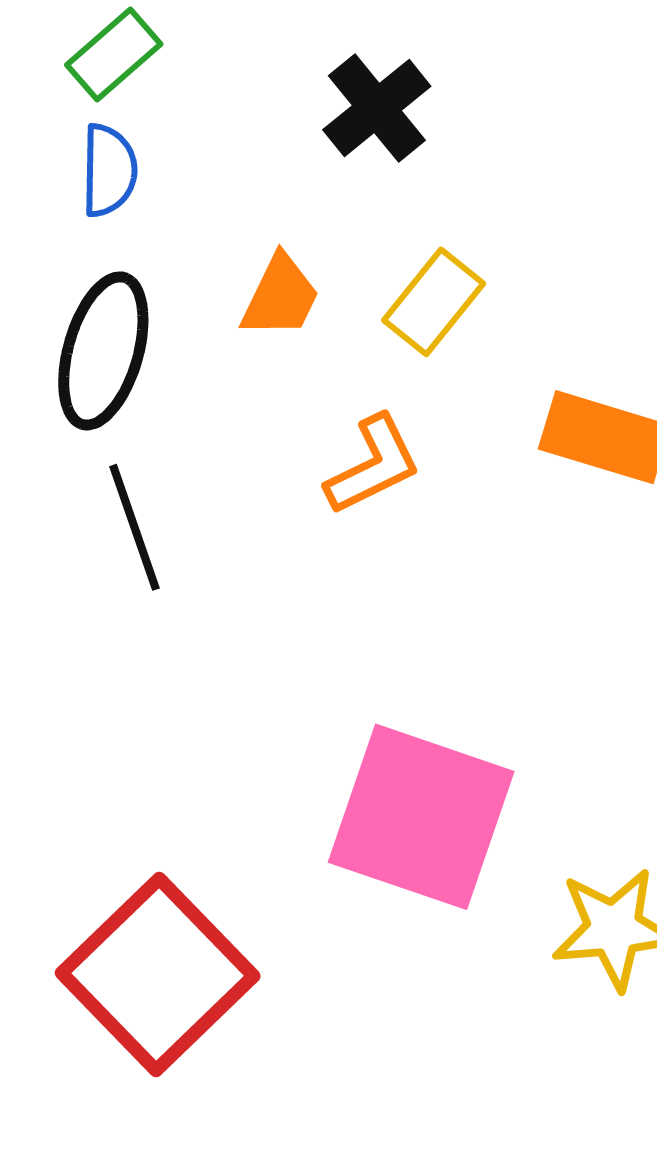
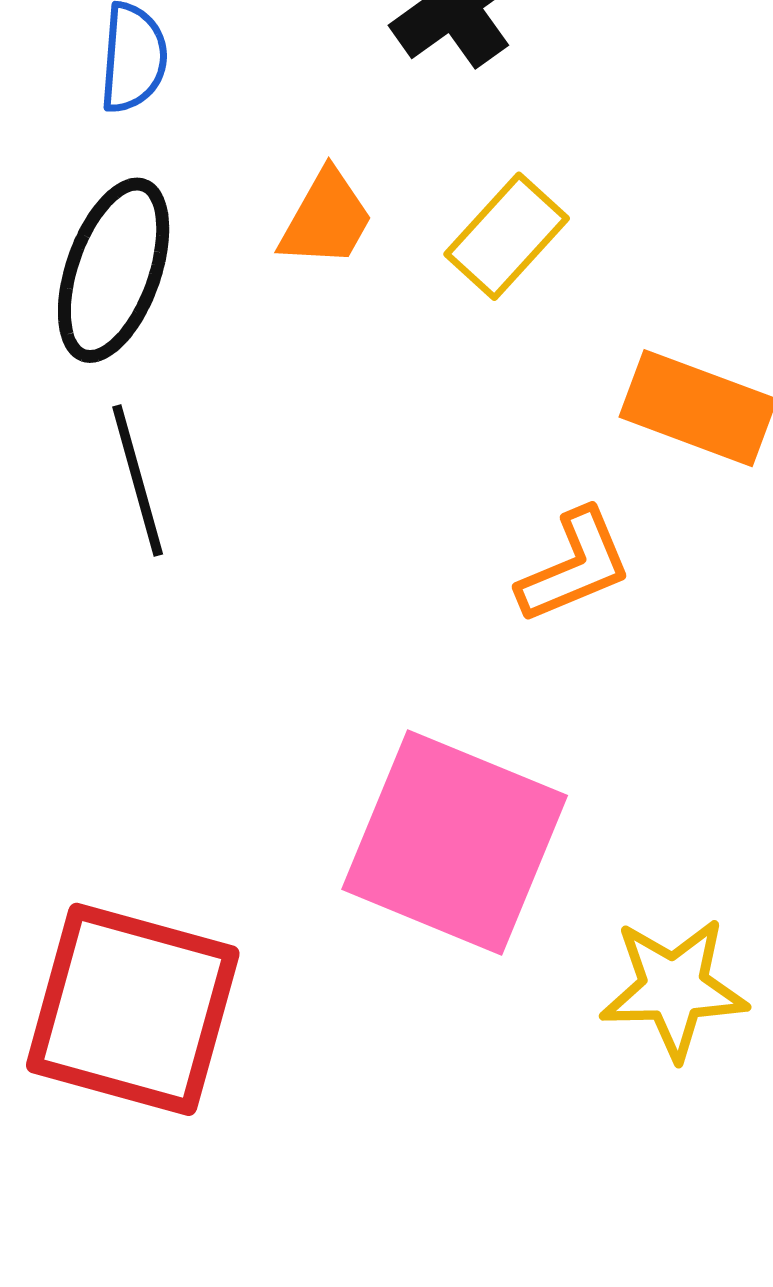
orange L-shape: (373, 465) -> (575, 566), moved
red square: (158, 975) -> (133, 1009), turned -34

